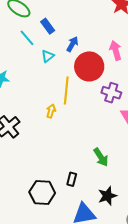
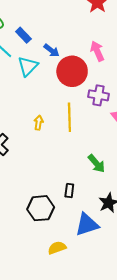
blue arrow: (72, 44) -> (52, 50), turned 105
cyan triangle: (48, 56) -> (28, 66), size x1.5
yellow line: (66, 90) -> (69, 117), moved

